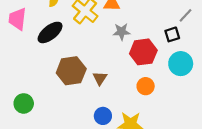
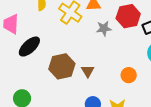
black ellipse: (50, 32) -> (29, 47), moved
red hexagon: (143, 52) -> (128, 16), moved

